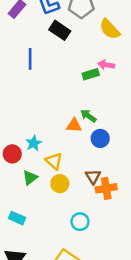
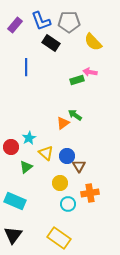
orange triangle: (74, 125) -> (63, 123), turned -40
blue circle: (100, 138) -> (67, 156), moved
yellow circle: (60, 184) -> (60, 183), moved
orange cross: (106, 188) -> (90, 193), moved
cyan rectangle: (17, 218) -> (15, 201), size x1.5

